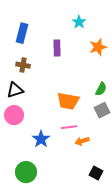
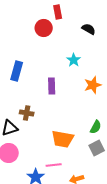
brown cross: (23, 65) -> (27, 113), moved
pink line: (69, 127) -> (54, 165), moved

